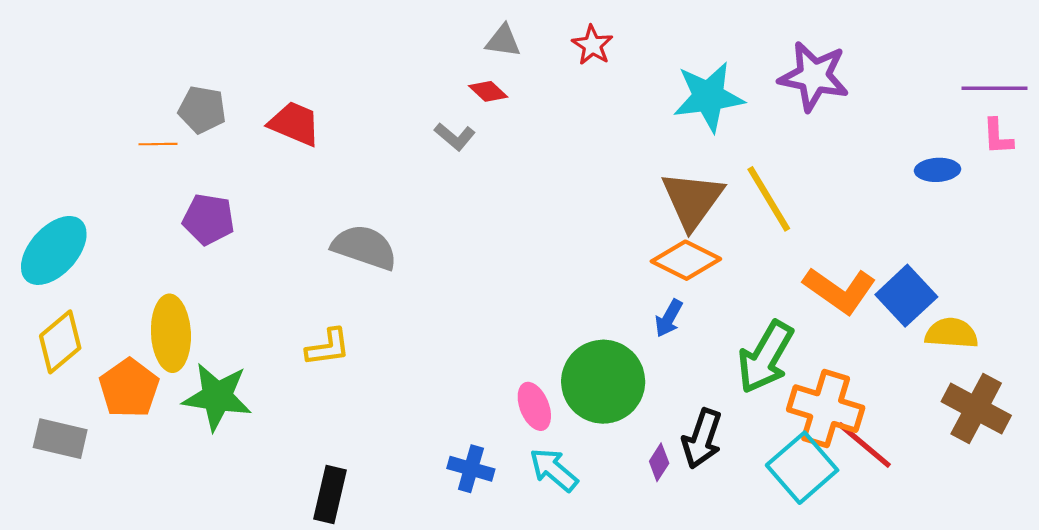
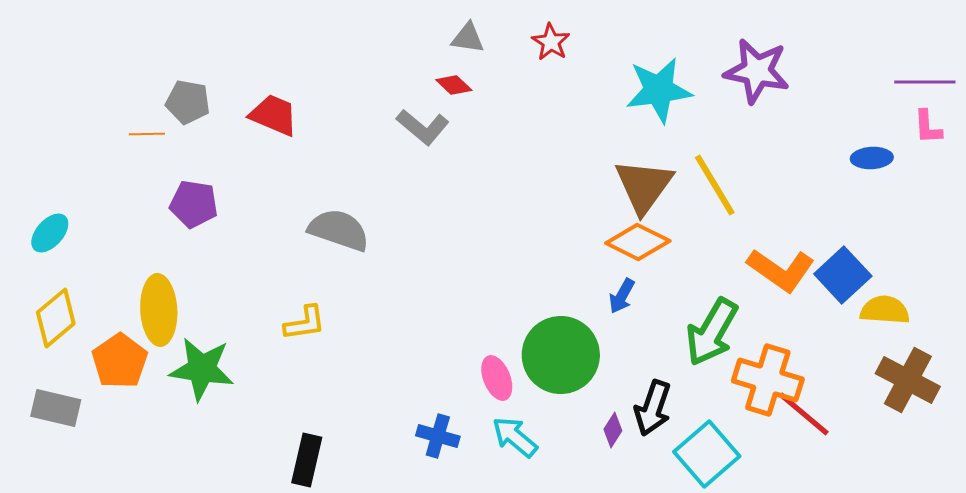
gray L-shape: (455, 137) -> (423, 127), size x1.4
cyan ellipse: (54, 250) -> (50, 233), size x0.6
cyan square: (802, 468) -> (707, 454), moved

